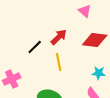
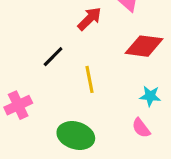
red arrow: (59, 37) -> (89, 19), moved

